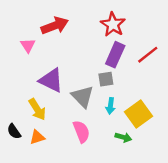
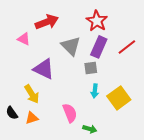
pink triangle: (28, 45) -> (24, 39), turned -32
gray triangle: (83, 97) -> (71, 46), moved
green arrow: (123, 137) -> (90, 129), moved

